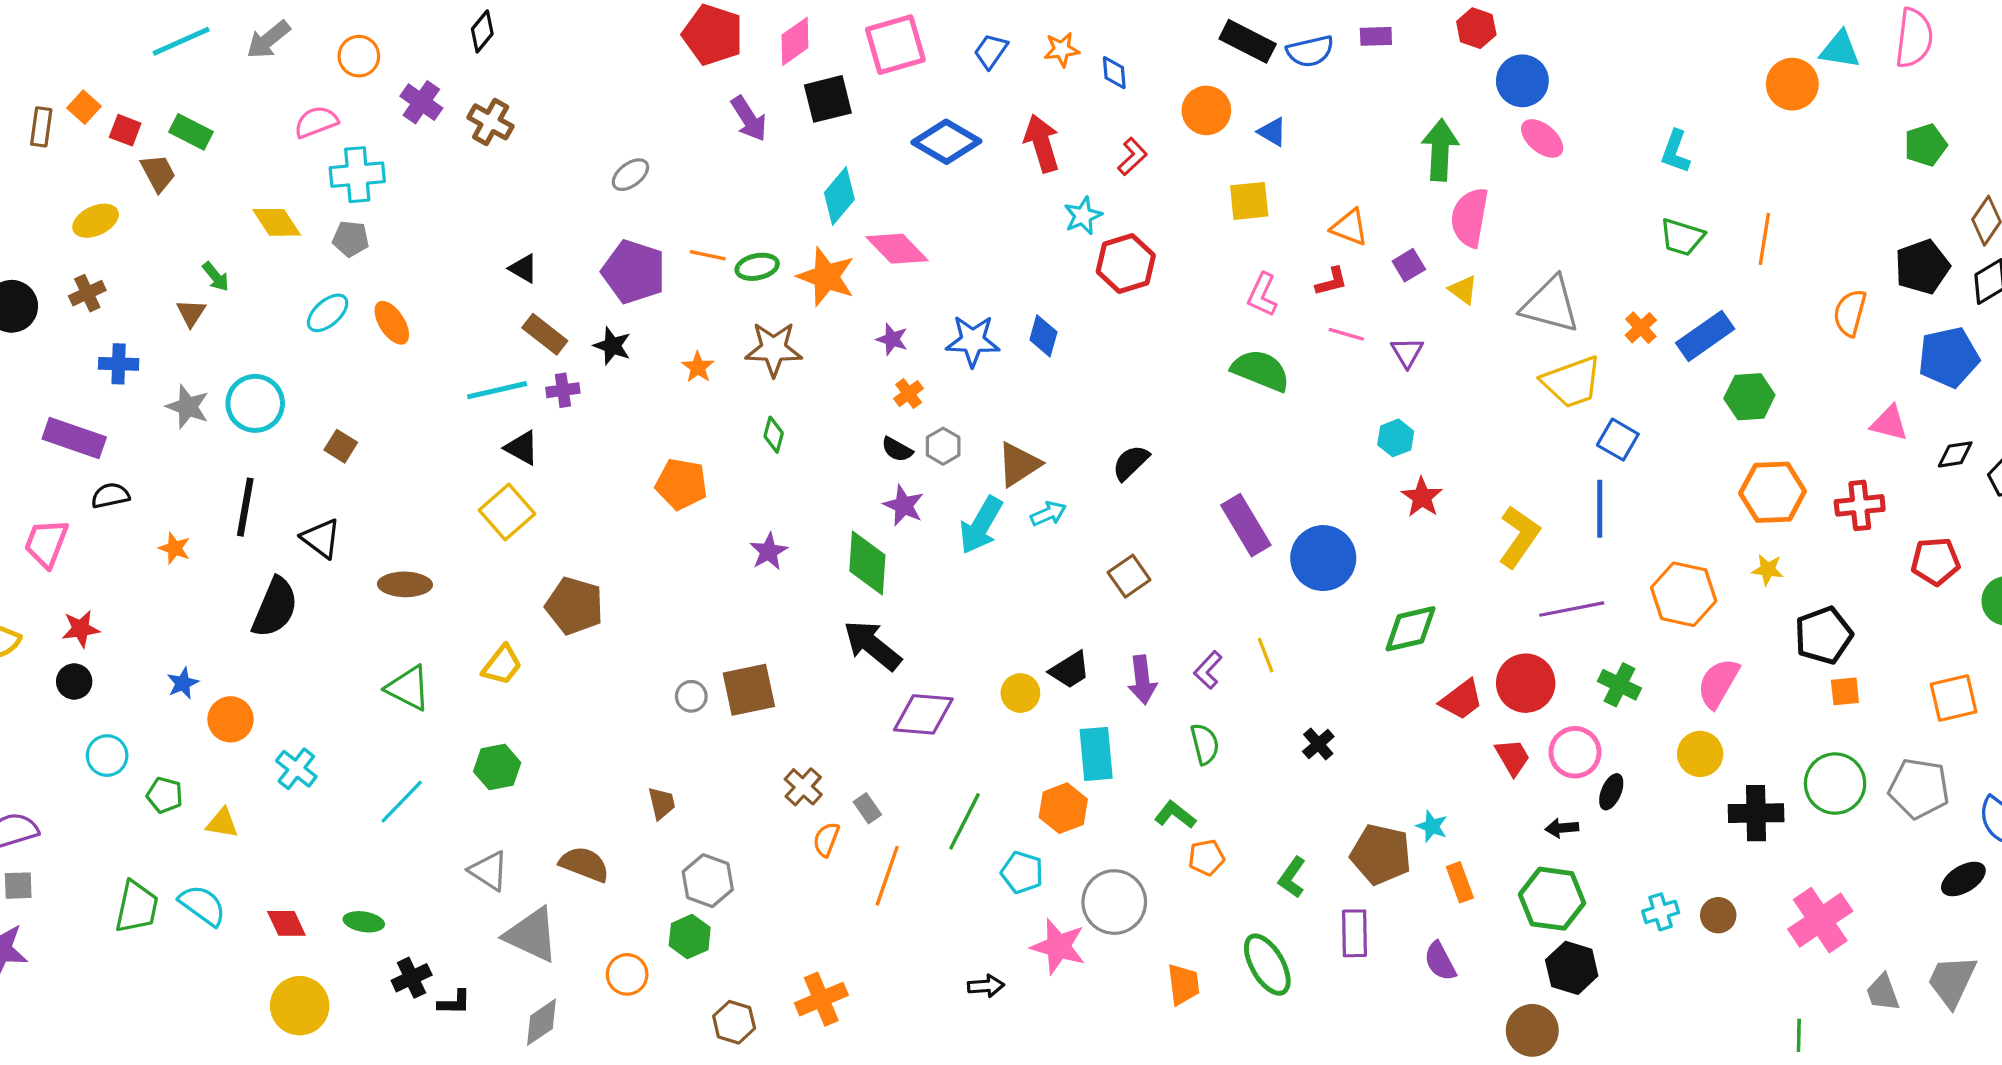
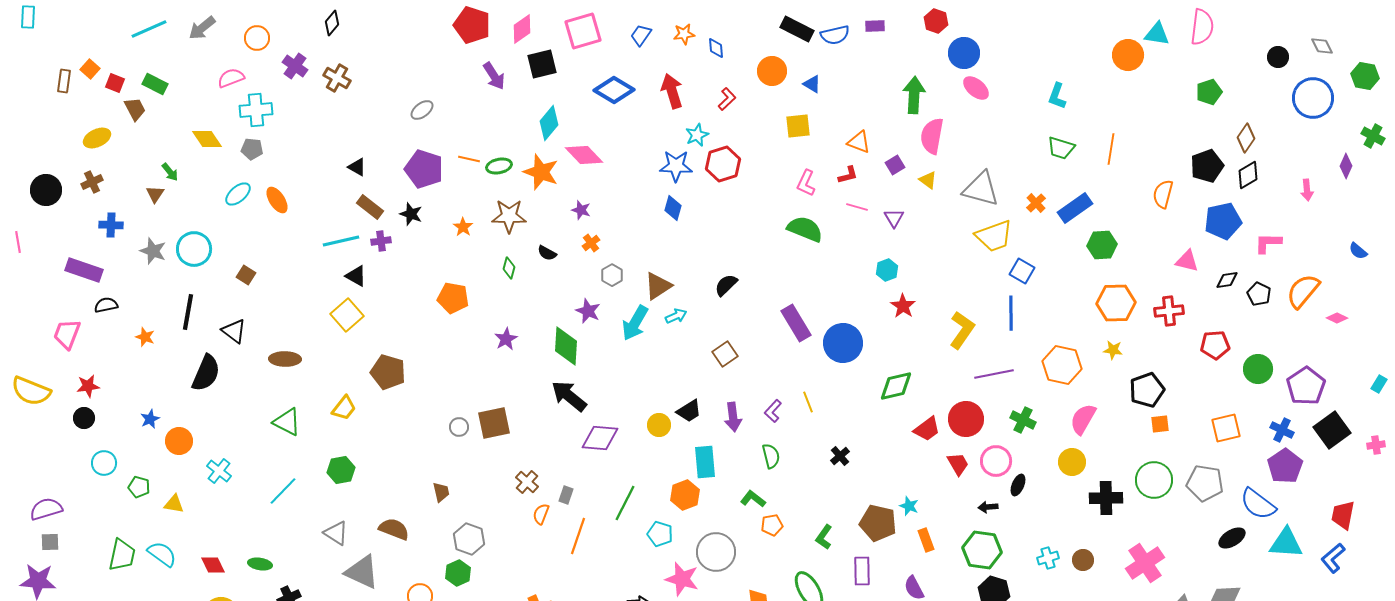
blue star: (973, 341) -> (676, 166), moved
black semicircle: (897, 449) -> (547, 253), moved
gray rectangle: (867, 808) -> (566, 495), turned 54

